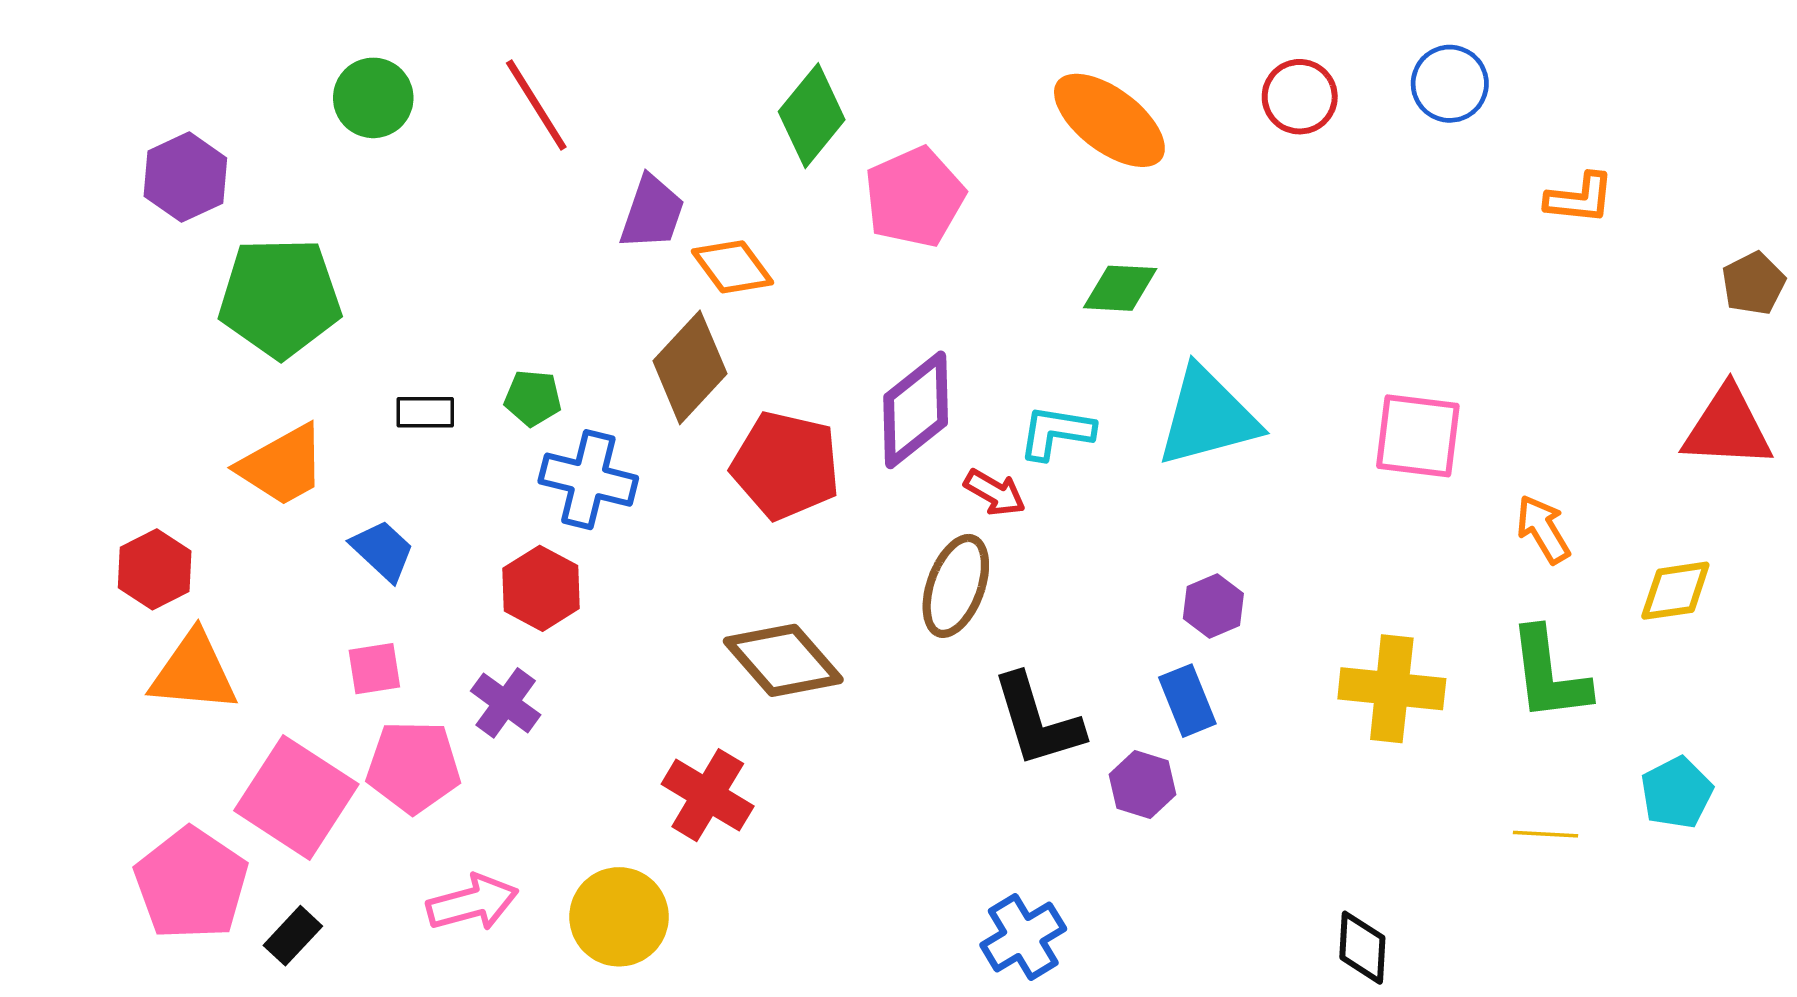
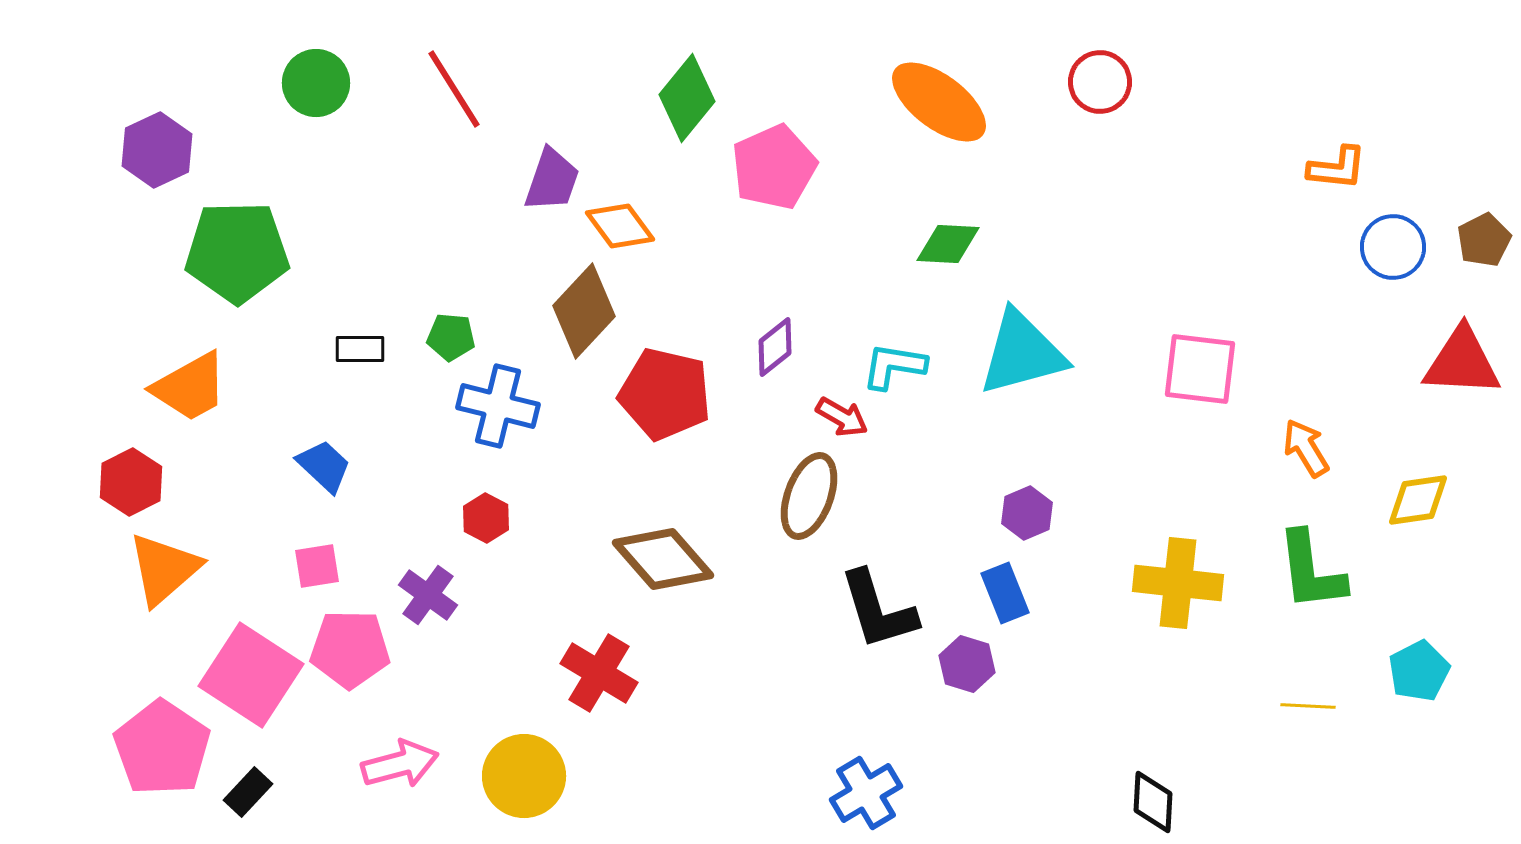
blue circle: (1450, 84) -> (1393, 247), moved
purple diamond: (916, 410) -> (775, 347), size x0.6
orange trapezoid: (282, 465) -> (190, 387), moved
red hexagon: (541, 588) -> (486, 518), moved, size x0.7
orange triangle: (194, 672) -> (164, 569), turned -46

